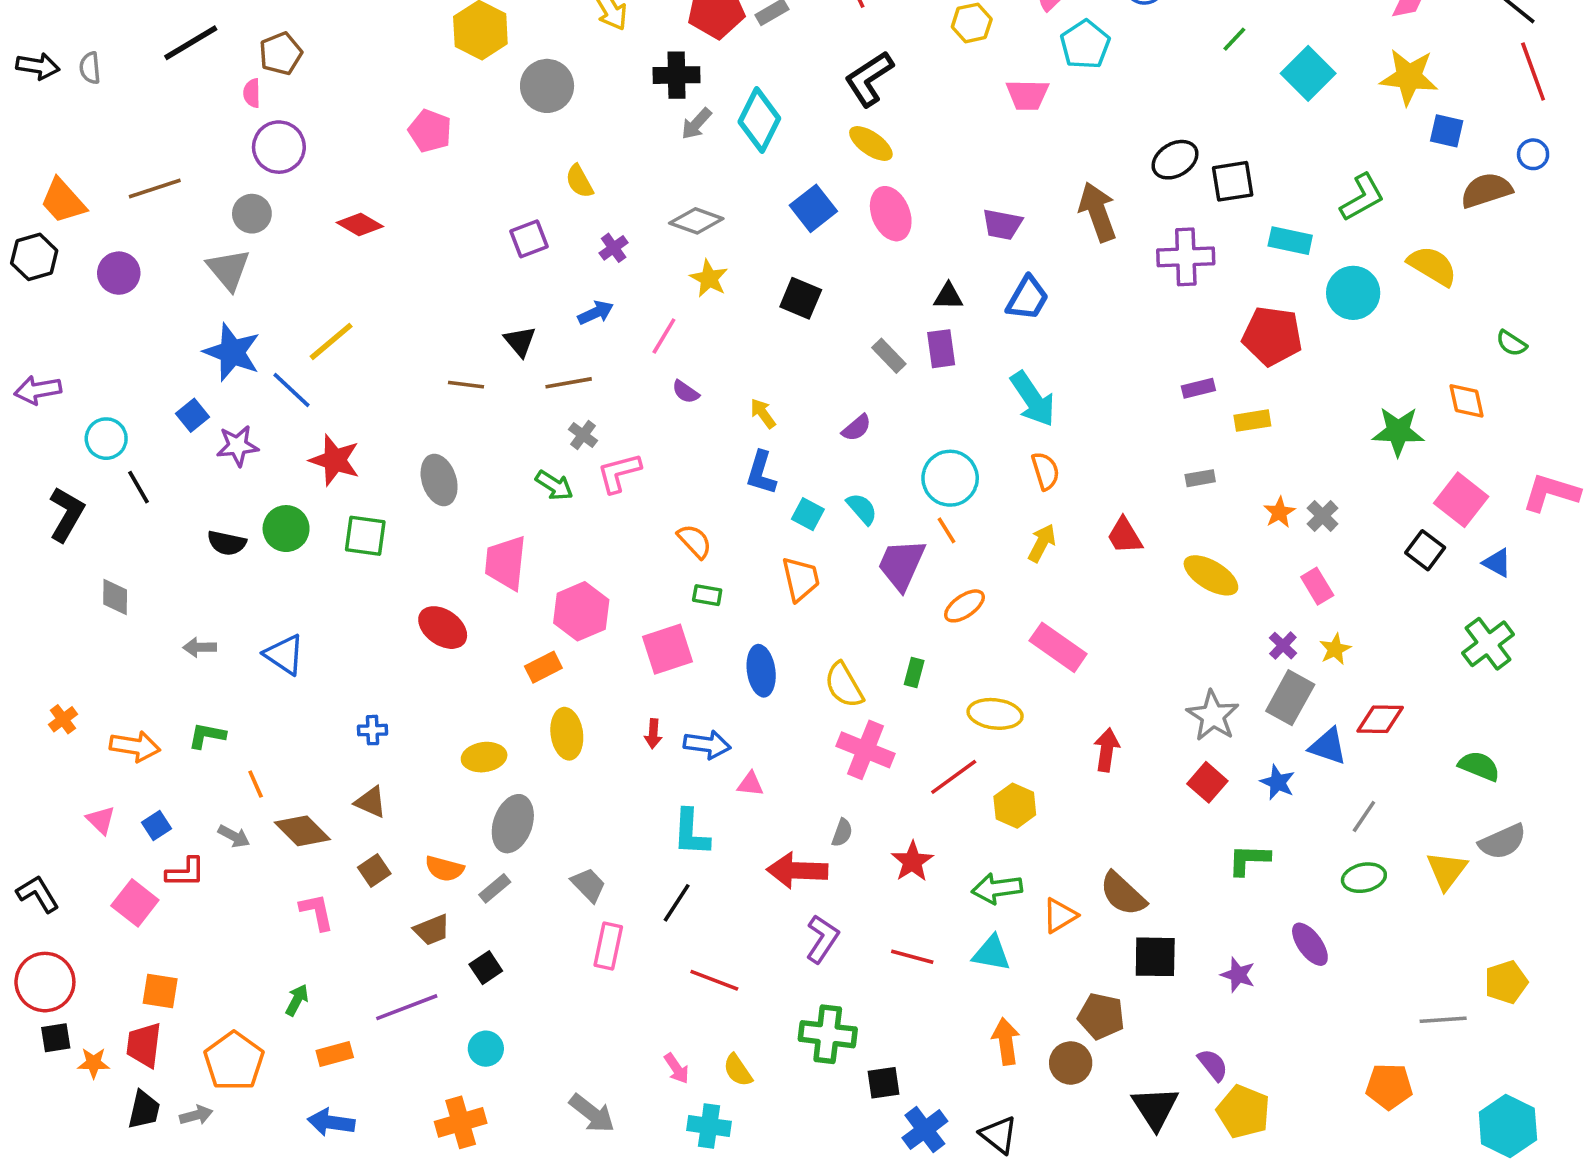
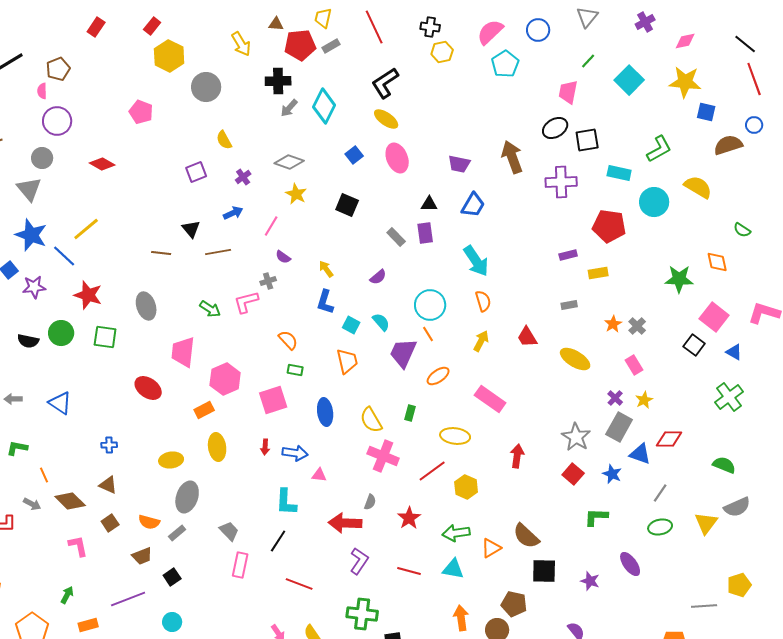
pink trapezoid: (1027, 95) -> (568, 92), moved, turned 100
blue square: (813, 208) -> (354, 155), size x0.7
gray cross: (583, 435) -> (268, 281), moved, turned 35

